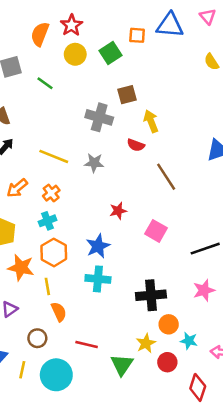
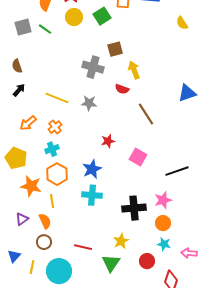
green line: (45, 83) -> (45, 29), moved
pink star: (204, 290) -> (163, 200), moved
orange semicircle: (59, 312) -> (45, 221), moved
orange circle: (169, 324) -> (163, 223), moved
yellow star: (146, 343) -> (121, 241), moved

